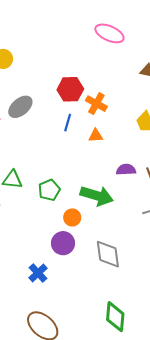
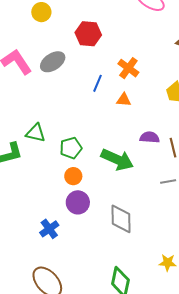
red hexagon: (70, 89) -> (88, 34), moved
orange circle: (72, 217) -> (73, 176), moved

